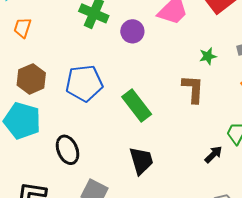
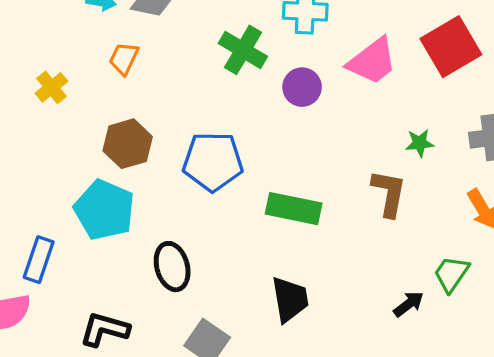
green rectangle: (137, 105) -> (294, 209), turned -48

